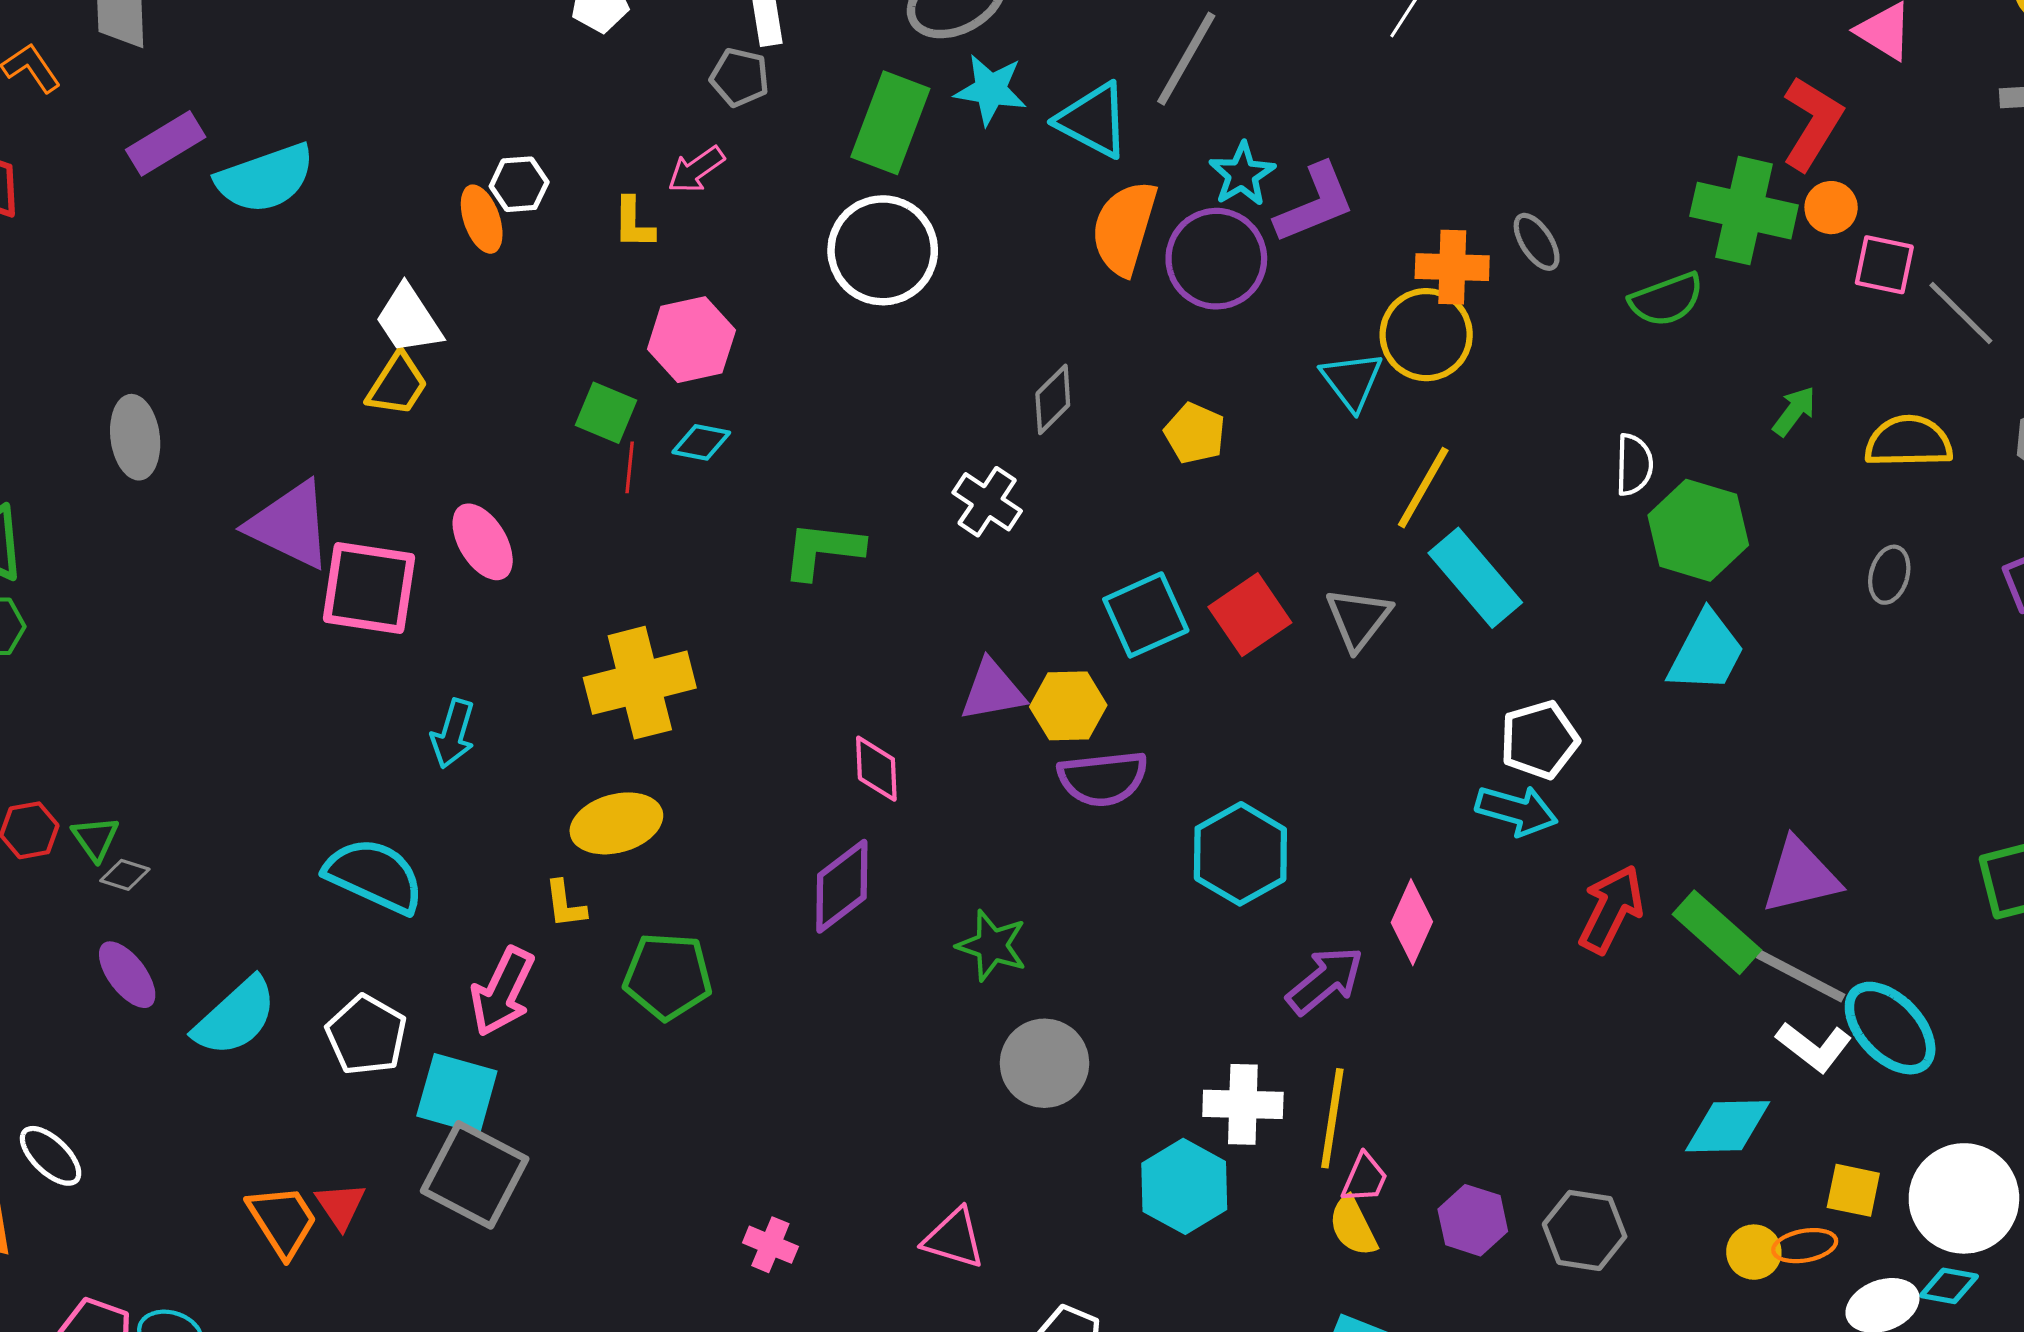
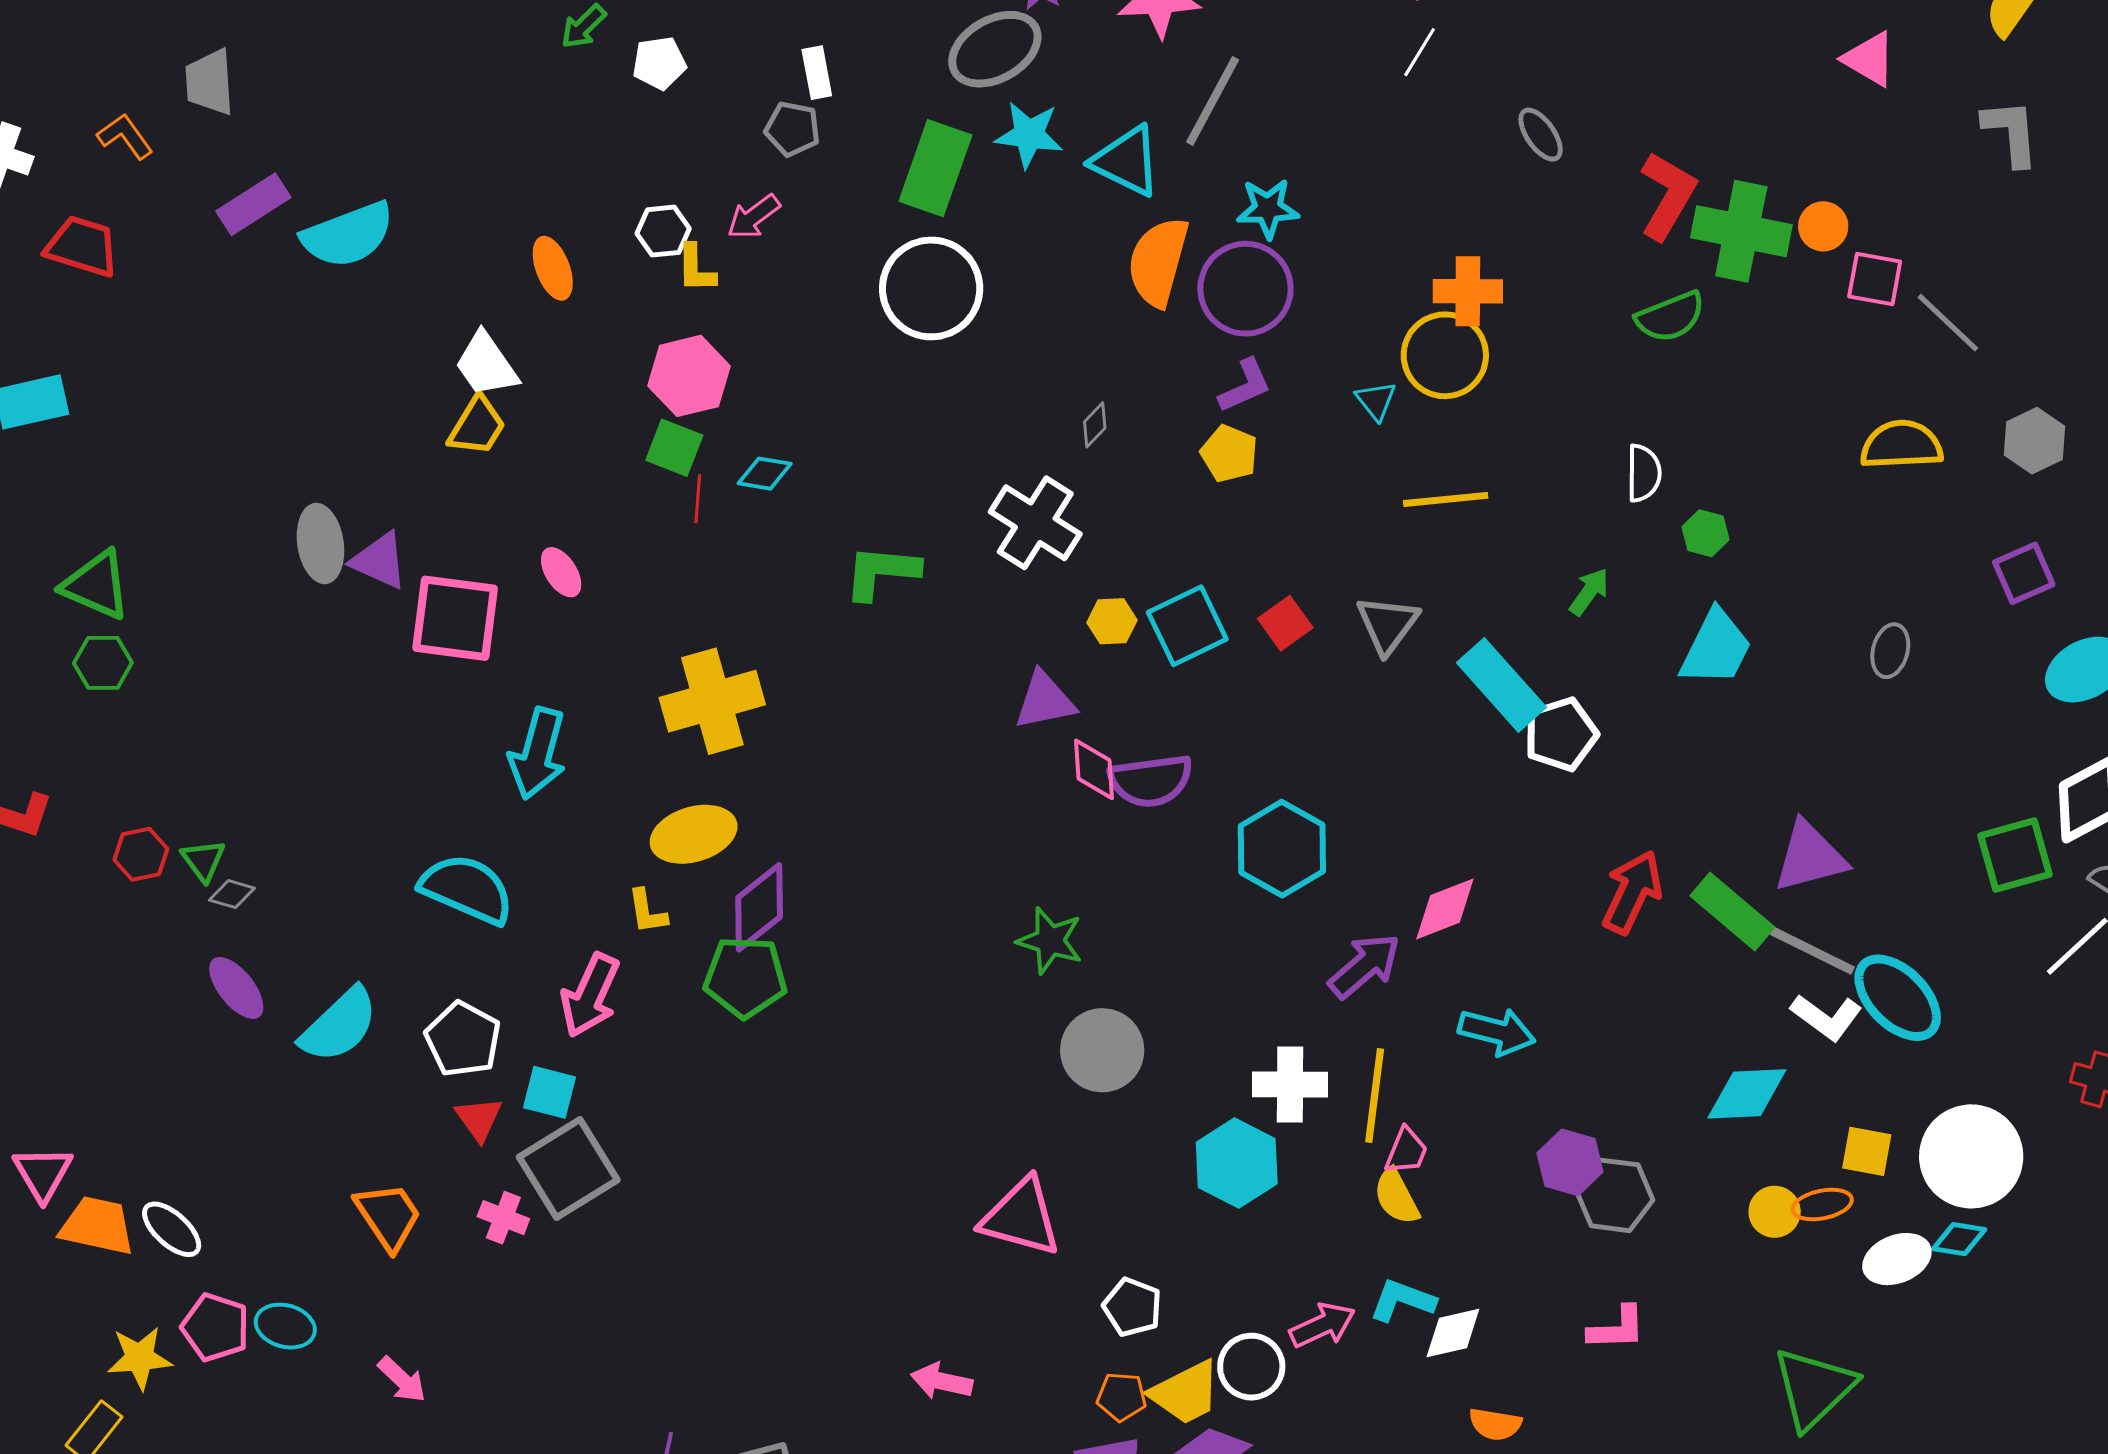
red L-shape: (1812, 123) -> (1668, 196), moved
cyan star: (1242, 174) -> (1268, 209), turned 30
white hexagon: (519, 184) -> (663, 231), moved
purple L-shape: (1315, 203) -> (1245, 386), moved, size x0.7
gray ellipse: (1537, 242) -> (1541, 135), moved
pink hexagon: (691, 340) -> (689, 376), moved
cyan triangle: (1352, 381) -> (1376, 401), size x0.7
gray diamond: (1053, 399) -> (1095, 425), size x0.7
green arrow: (1794, 411) -> (1589, 592), moved
gray ellipse: (135, 437) -> (320, 544), moved
yellow line: (1423, 488) -> (1446, 499), turned 56
white cross: (987, 502) -> (1035, 523), size x1.4
purple triangle: (290, 525) -> (379, 561), size x0.7
green hexagon: (1698, 530) -> (1706, 533), size x0.5
pink ellipse: (483, 542) -> (561, 572), size x0.7
gray ellipse: (1889, 575) -> (1890, 651), moved
cyan rectangle: (1475, 578) -> (1501, 685), moved
red square: (1250, 615) -> (1285, 623), size x0.7
yellow hexagon: (1068, 706) -> (1112, 621), moved, size x0.7
cyan arrow: (453, 734) -> (538, 754), size x1.4
pink diamond: (876, 769) -> (1094, 769), moved
cyan arrow: (1517, 810) -> (1497, 1032), moved
purple diamond: (842, 886) -> (759, 907), moved
pink diamond: (1412, 922) -> (1445, 909), turned 46
cyan square: (457, 1094) -> (550, 1092), size x0.7
white ellipse: (51, 1156) -> (172, 1229), moved
gray square: (475, 1175) -> (568, 1169), turned 32
red triangle: (341, 1206) -> (479, 1119), moved
purple hexagon: (1473, 1220) -> (1570, 1162), moved
pink triangle: (954, 1238) -> (1021, 1217), size x1.4
pink cross: (770, 1245) -> (503, 1218), moved

